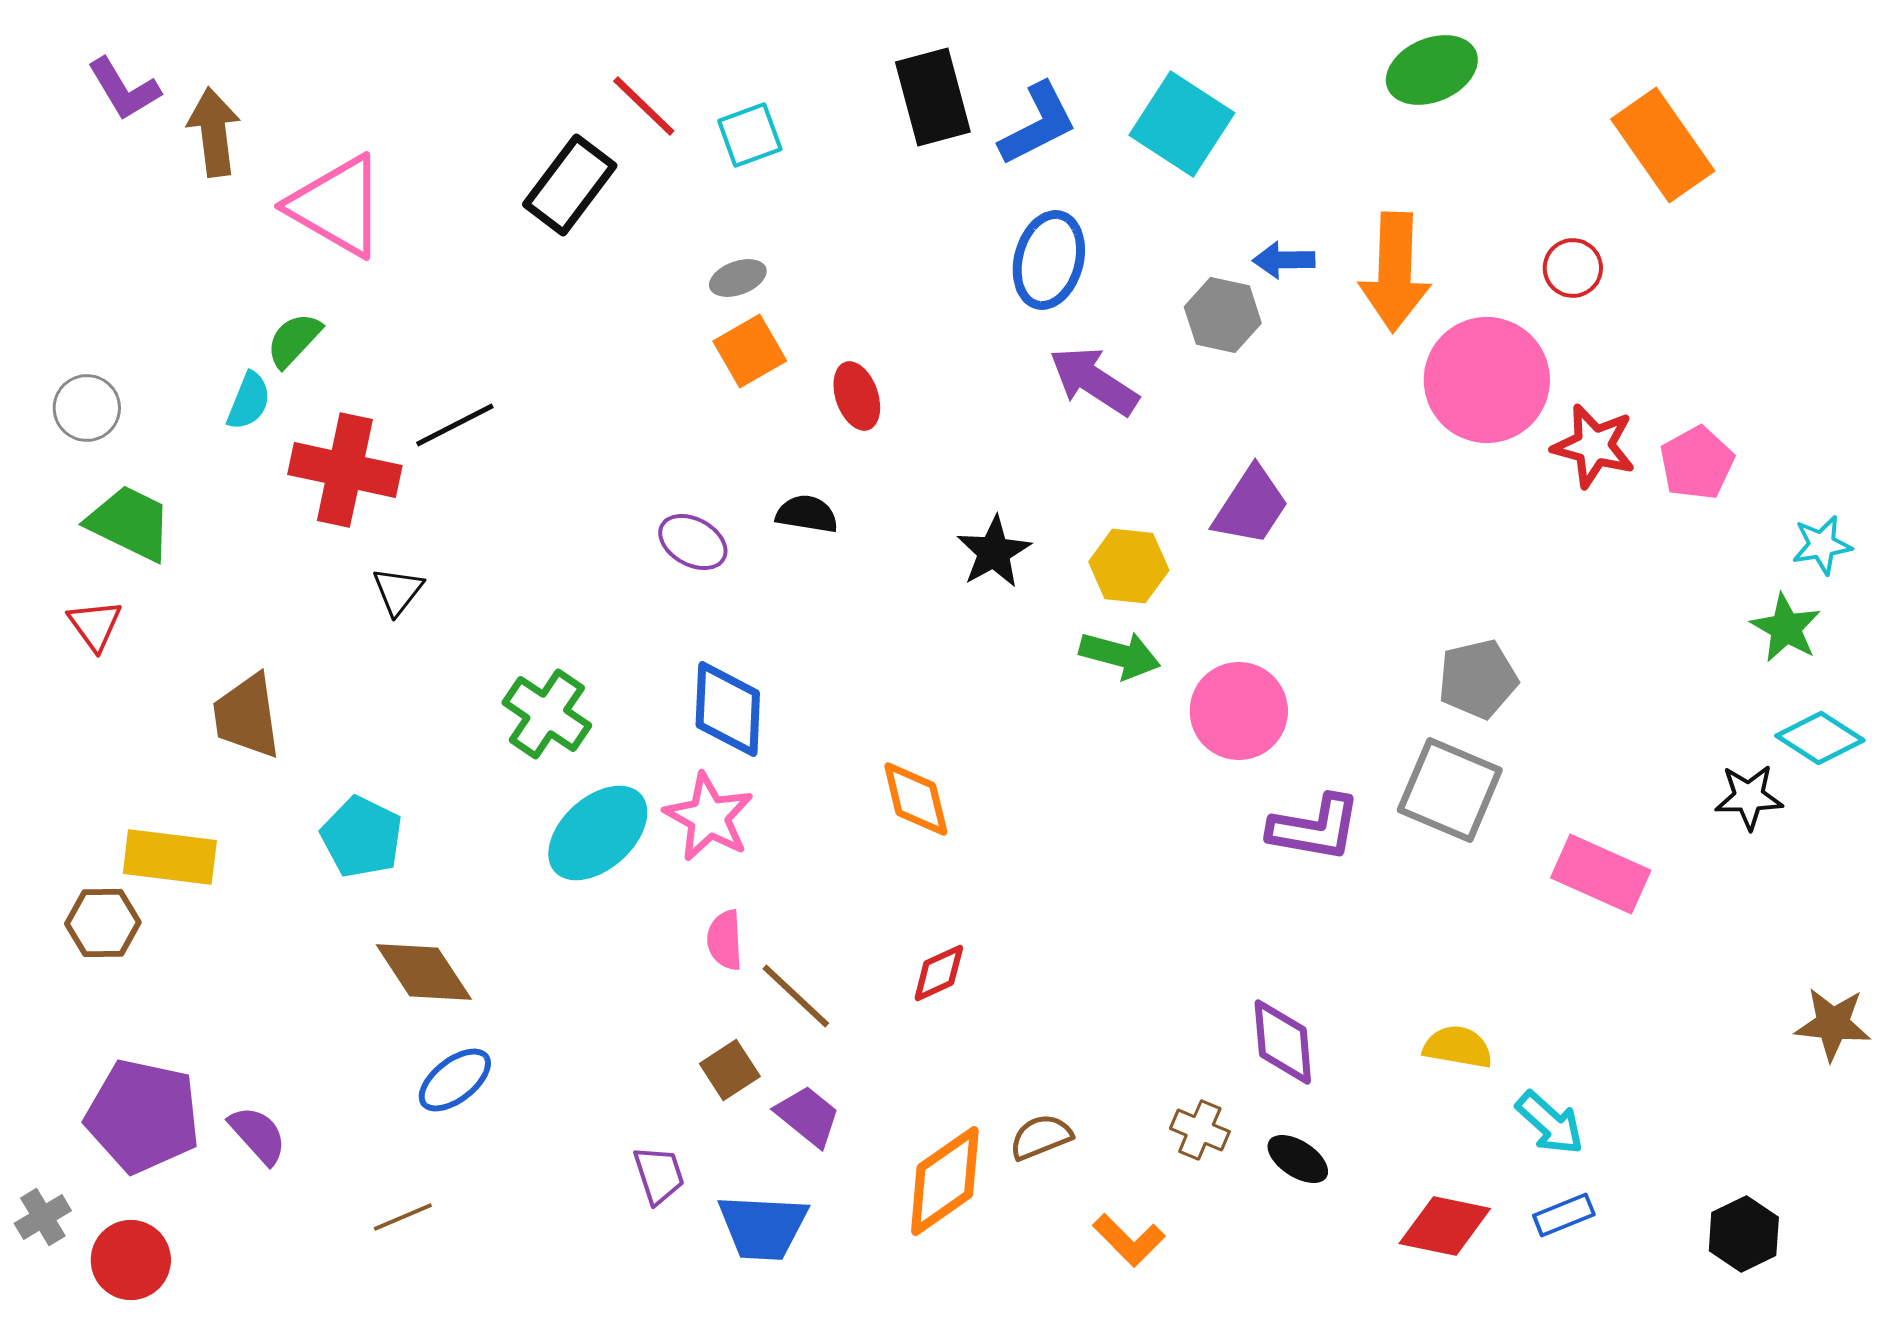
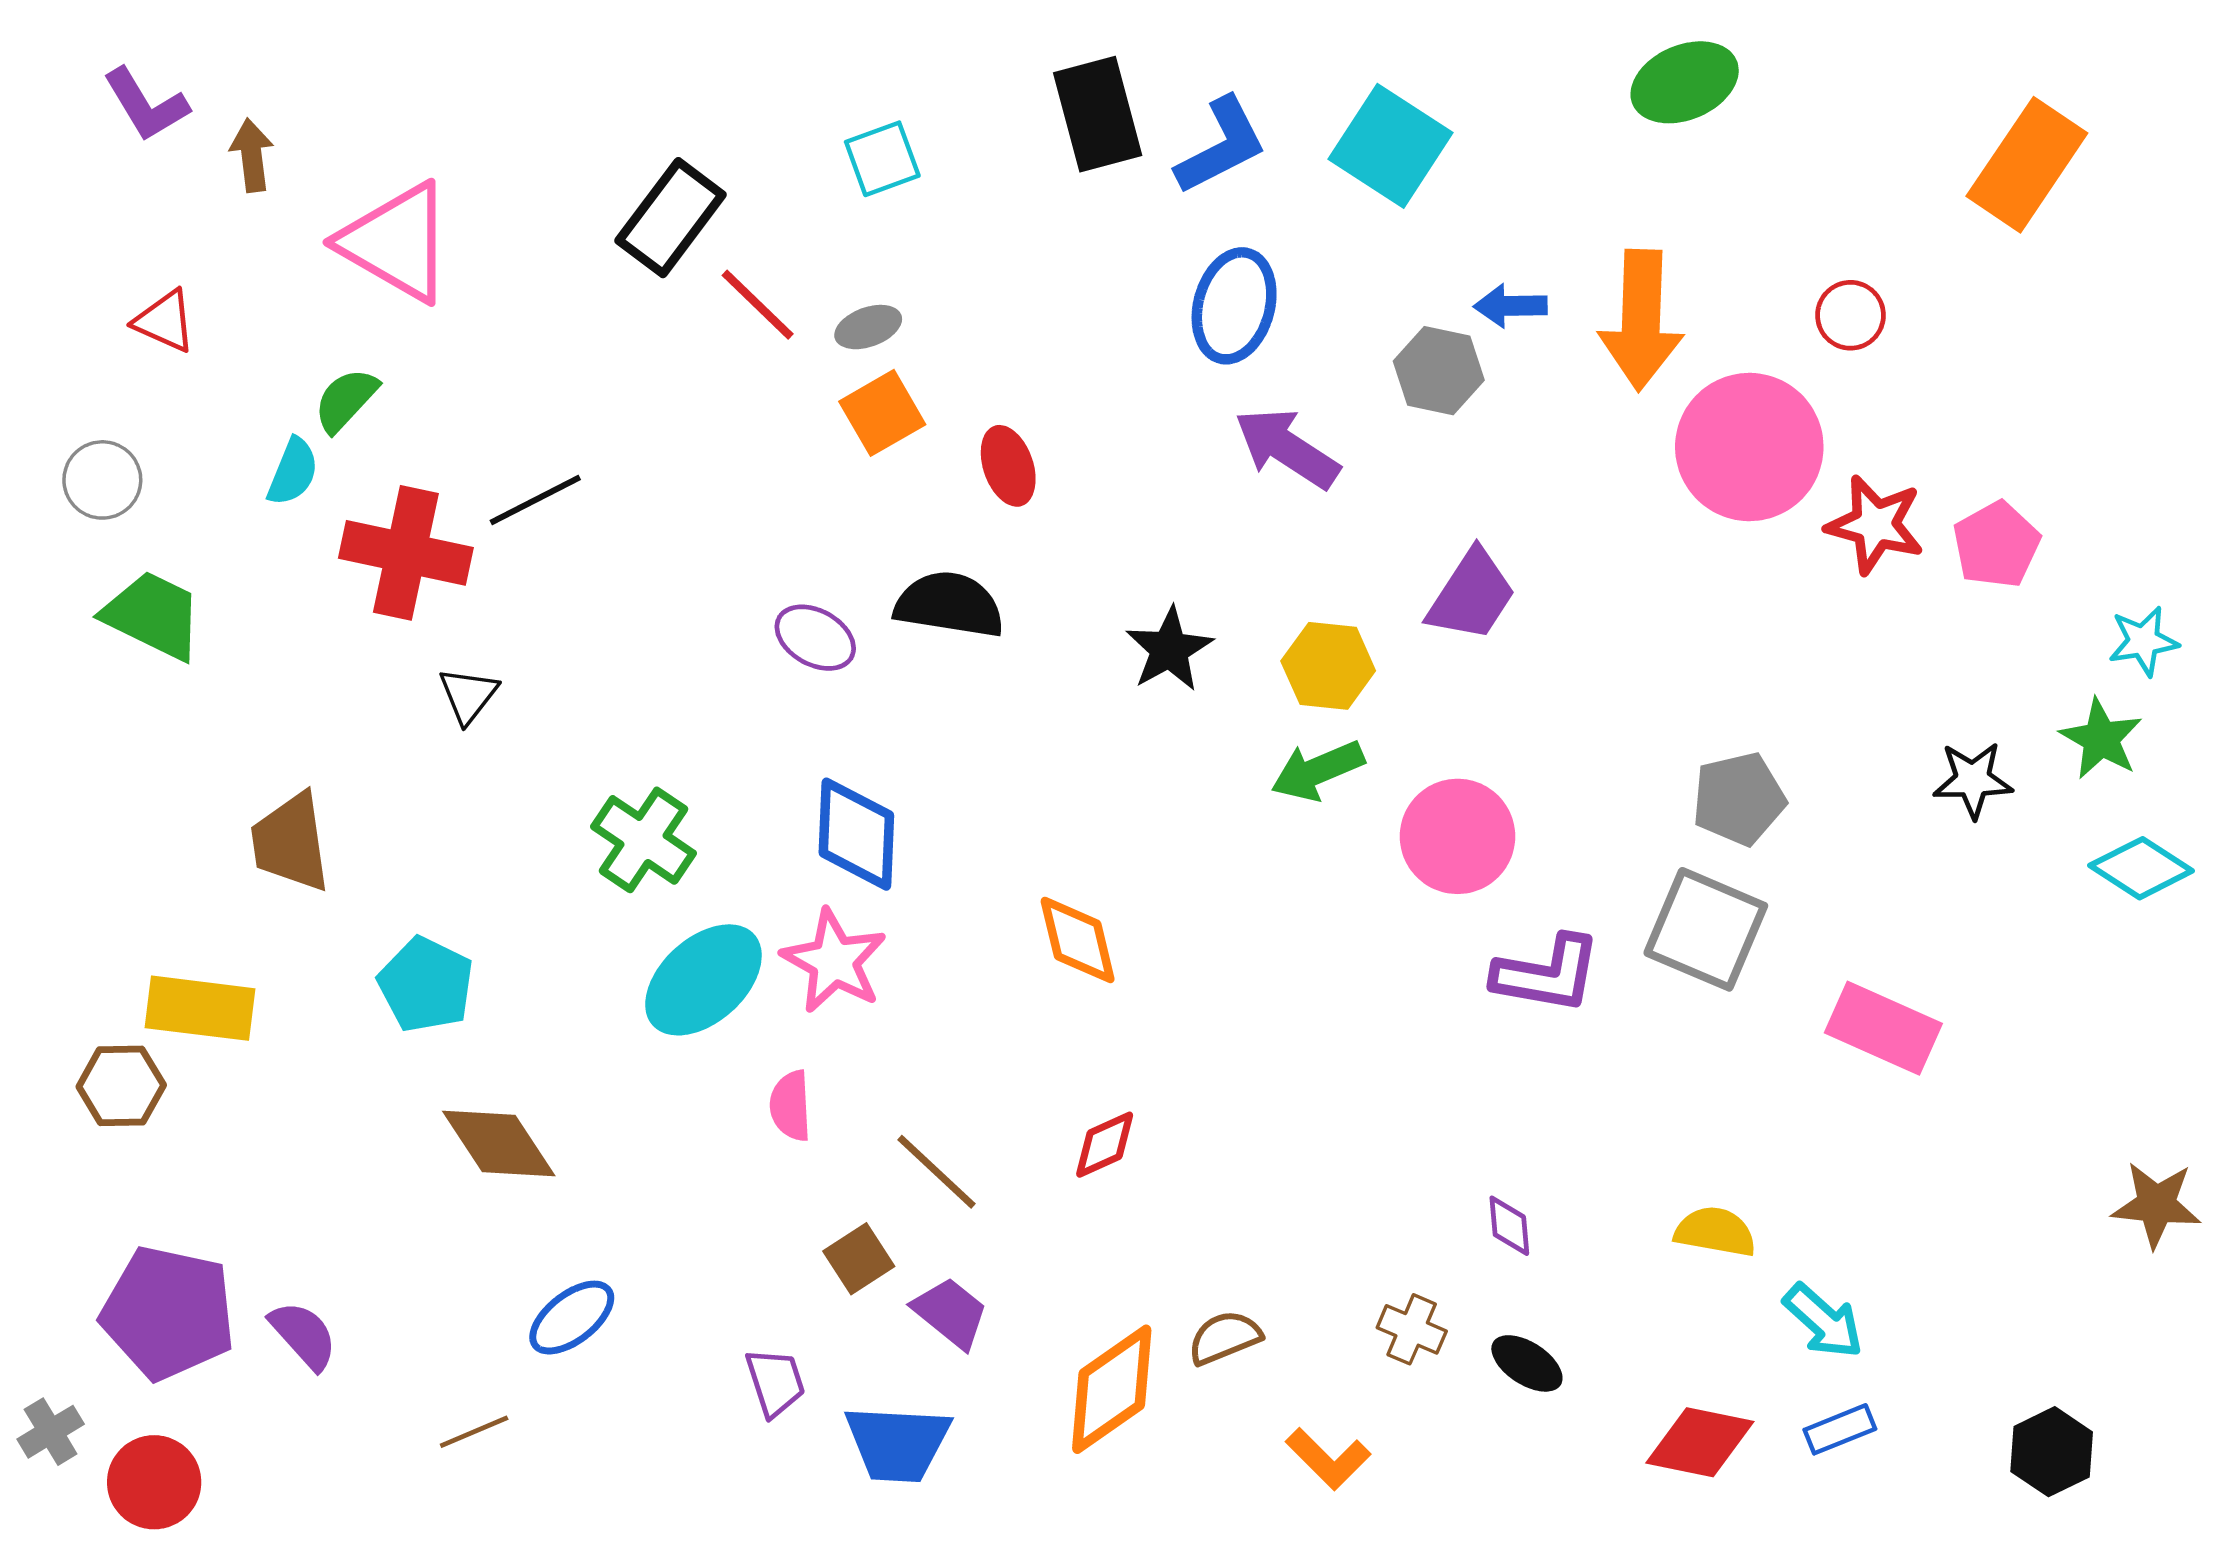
red line: (644, 106) -> (758, 305), moved
brown arrow: (214, 132) -> (252, 155), size x0.7
orange rectangle: (1663, 145) -> (2027, 165), moved, turned 69
black semicircle: (807, 514) -> (949, 605), size x1.5
red triangle: (95, 625) -> (165, 321), moved, turned -30
green arrow: (1120, 655) -> (1318, 771), turned 142
black star: (1749, 797) -> (1973, 780), moved
pink semicircle: (725, 940) -> (791, 1106), moved
purple diamond: (1283, 1042) -> (1509, 1226), size x0.6
blue ellipse: (455, 1080) -> (572, 1318), moved

